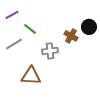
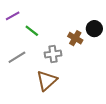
gray line: (14, 44) -> (17, 57), moved
brown triangle: (31, 76) -> (47, 81), moved, turned -45

